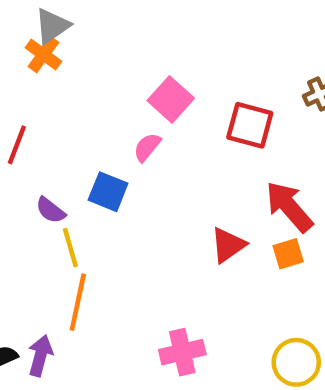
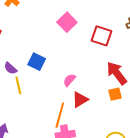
pink semicircle: (147, 147) -> (69, 80), moved
red triangle: (228, 245) -> (80, 100), moved
orange line: (78, 302) -> (60, 115), moved

